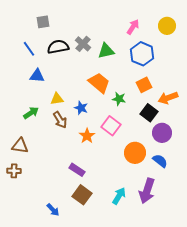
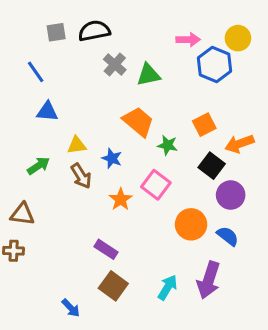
pink arrow: (133, 27) -> (188, 40), turned 56
black semicircle: (58, 47) -> (94, 31), moved
blue hexagon: (142, 54) -> (214, 65), moved

